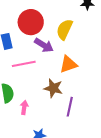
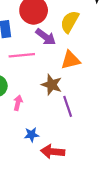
purple line: (70, 107) -> (68, 106), turned -36

